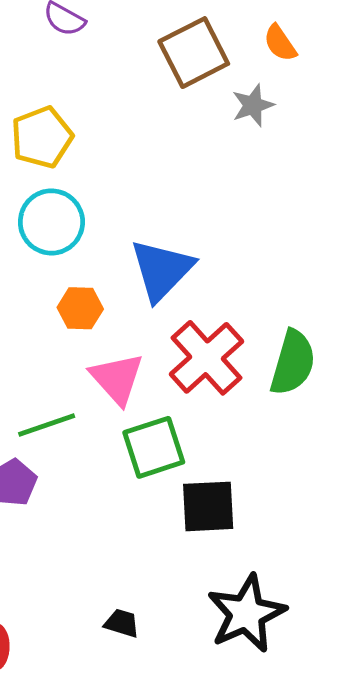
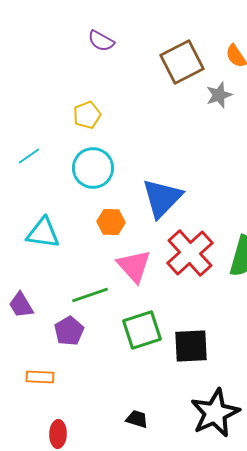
yellow pentagon: (42, 137) -> (87, 115), size x0.7
green square: (154, 447) -> (142, 330), moved

